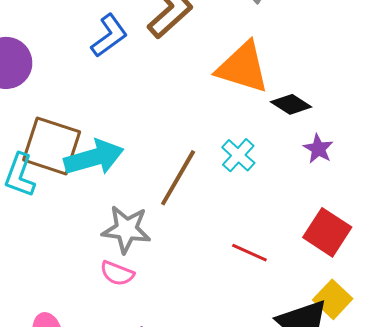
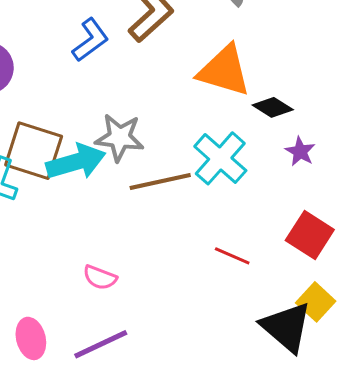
cyan cross: (238, 155) -> (220, 158), size x1.6
brown line: (178, 178) -> (160, 181), turned 48
gray star: (126, 229) -> (120, 137), moved

